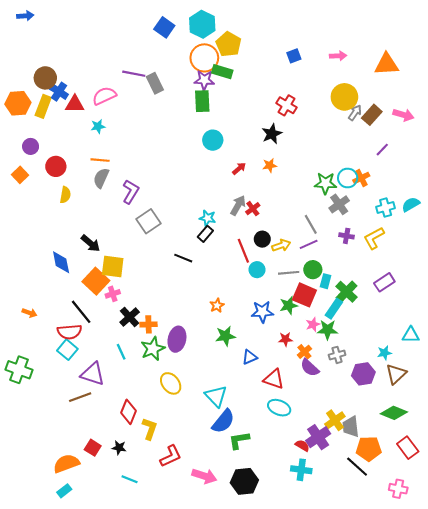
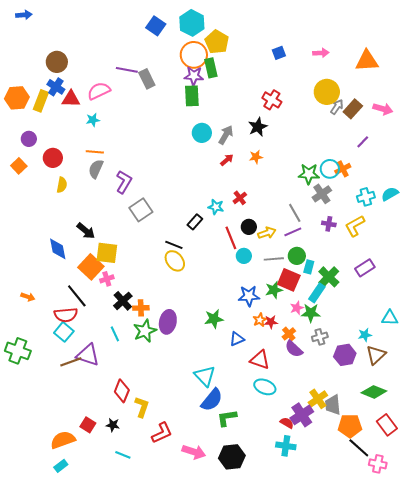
green rectangle: (222, 72) -> (211, 68), turned 60
brown circle: (45, 78) -> (57, 62), moved
gray arrow: (238, 205) -> (226, 135), moved
cyan star: (208, 218) -> (216, 207), moved
orange star: (217, 305) -> (260, 320), moved
yellow ellipse: (171, 383) -> (175, 261), moved
brown line: (80, 397) -> (71, 362), moved
black line: (357, 467) -> (359, 448), moved

